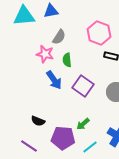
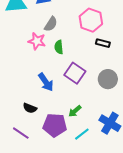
blue arrow: (54, 80) -> (46, 82), moved

